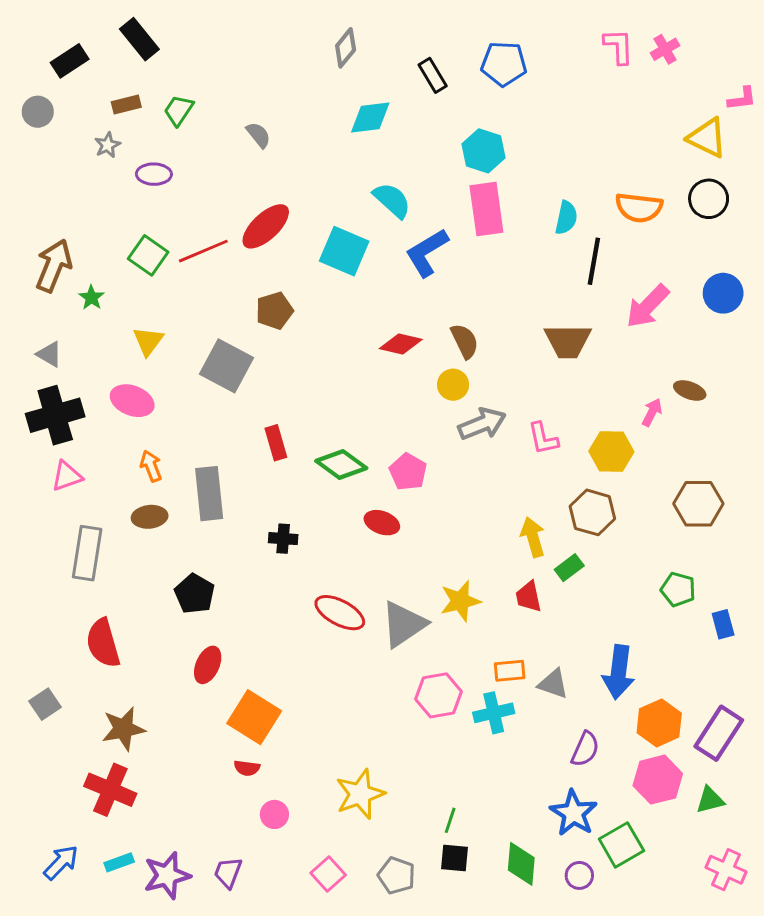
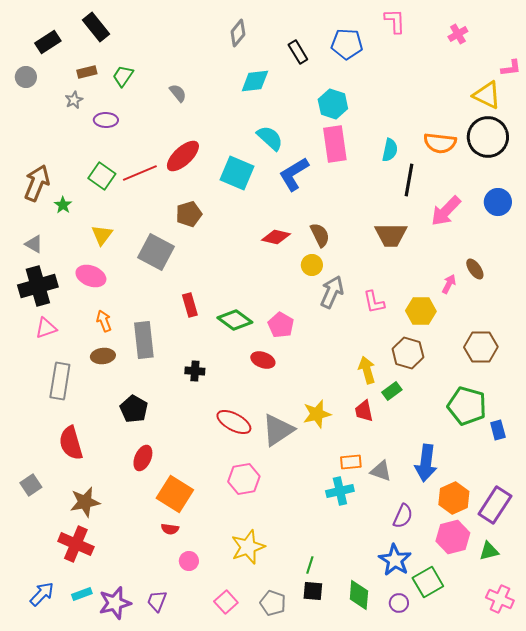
pink L-shape: (619, 46) -> (395, 21), moved
black circle: (709, 199) -> (488, 137), size x1.5
brown ellipse: (690, 390) -> (475, 269), turned 35
gray arrow: (482, 424) -> (332, 292), turned -44
green pentagon: (678, 589) -> (467, 406), size x1.6
pink hexagon: (438, 695) -> (244, 479), moved

